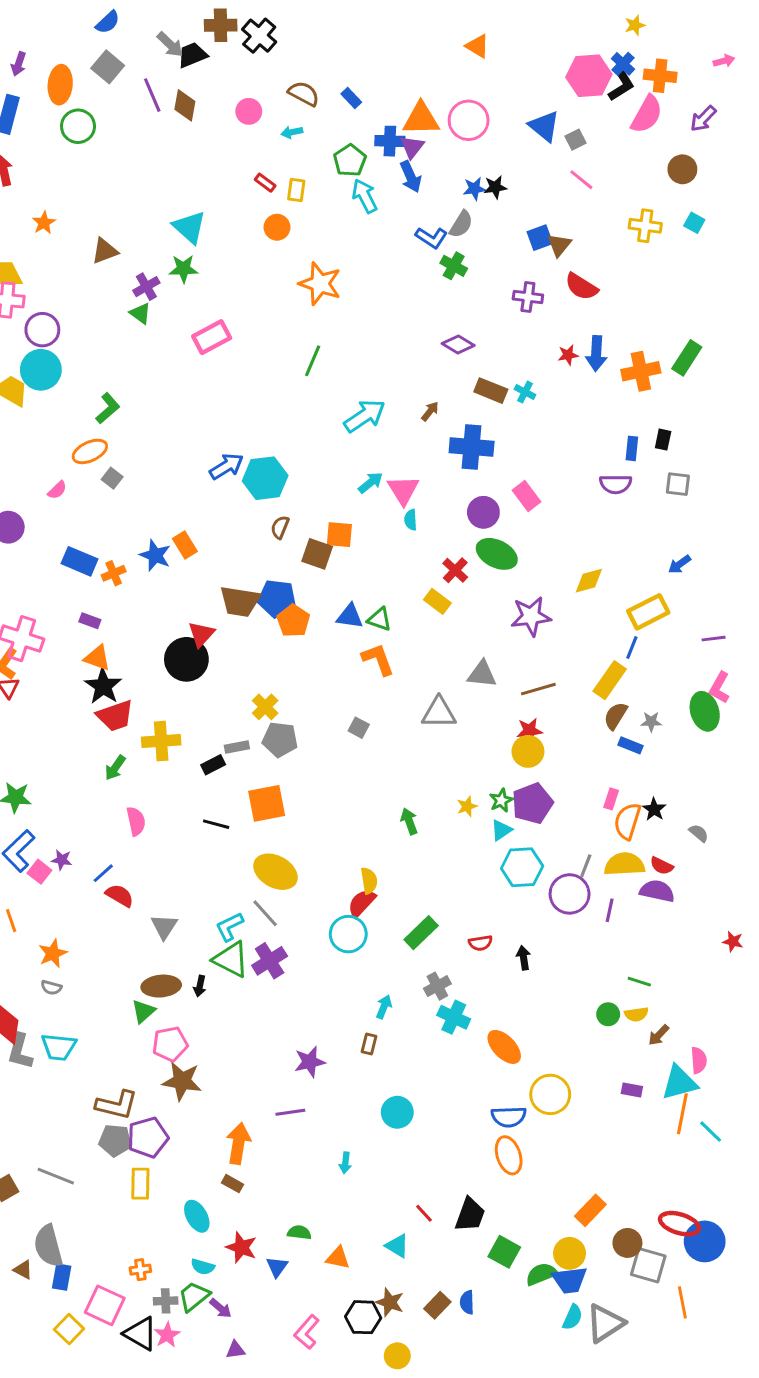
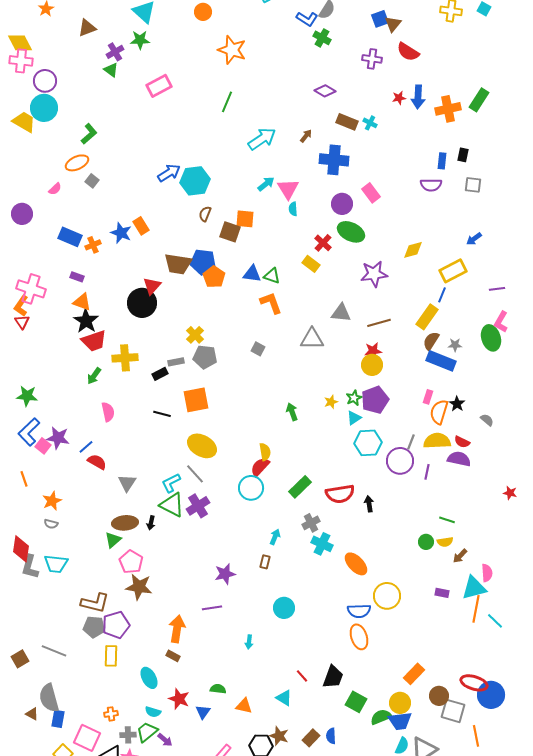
blue rectangle: (630, 745) -> (441, 361), size x1.8
purple star: (62, 860) -> (58, 438), size x1.6
red semicircle: (480, 943) -> (340, 494), size x1.8
pink pentagon: (170, 1044) -> (131, 562), turned -30

